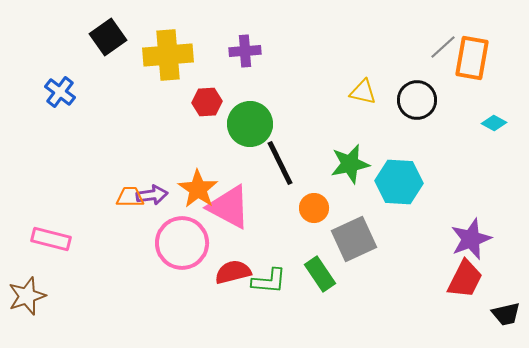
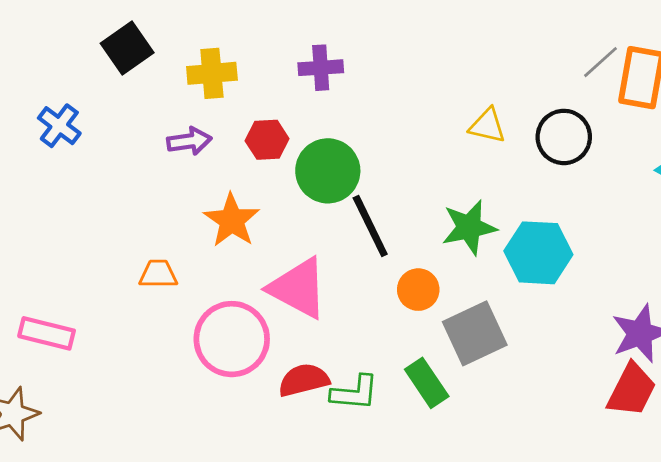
yellow cross: (168, 55) -> (212, 73), size x0.7
orange star: (198, 189) -> (232, 220), moved
purple arrow: (152, 195) -> (189, 141), moved

